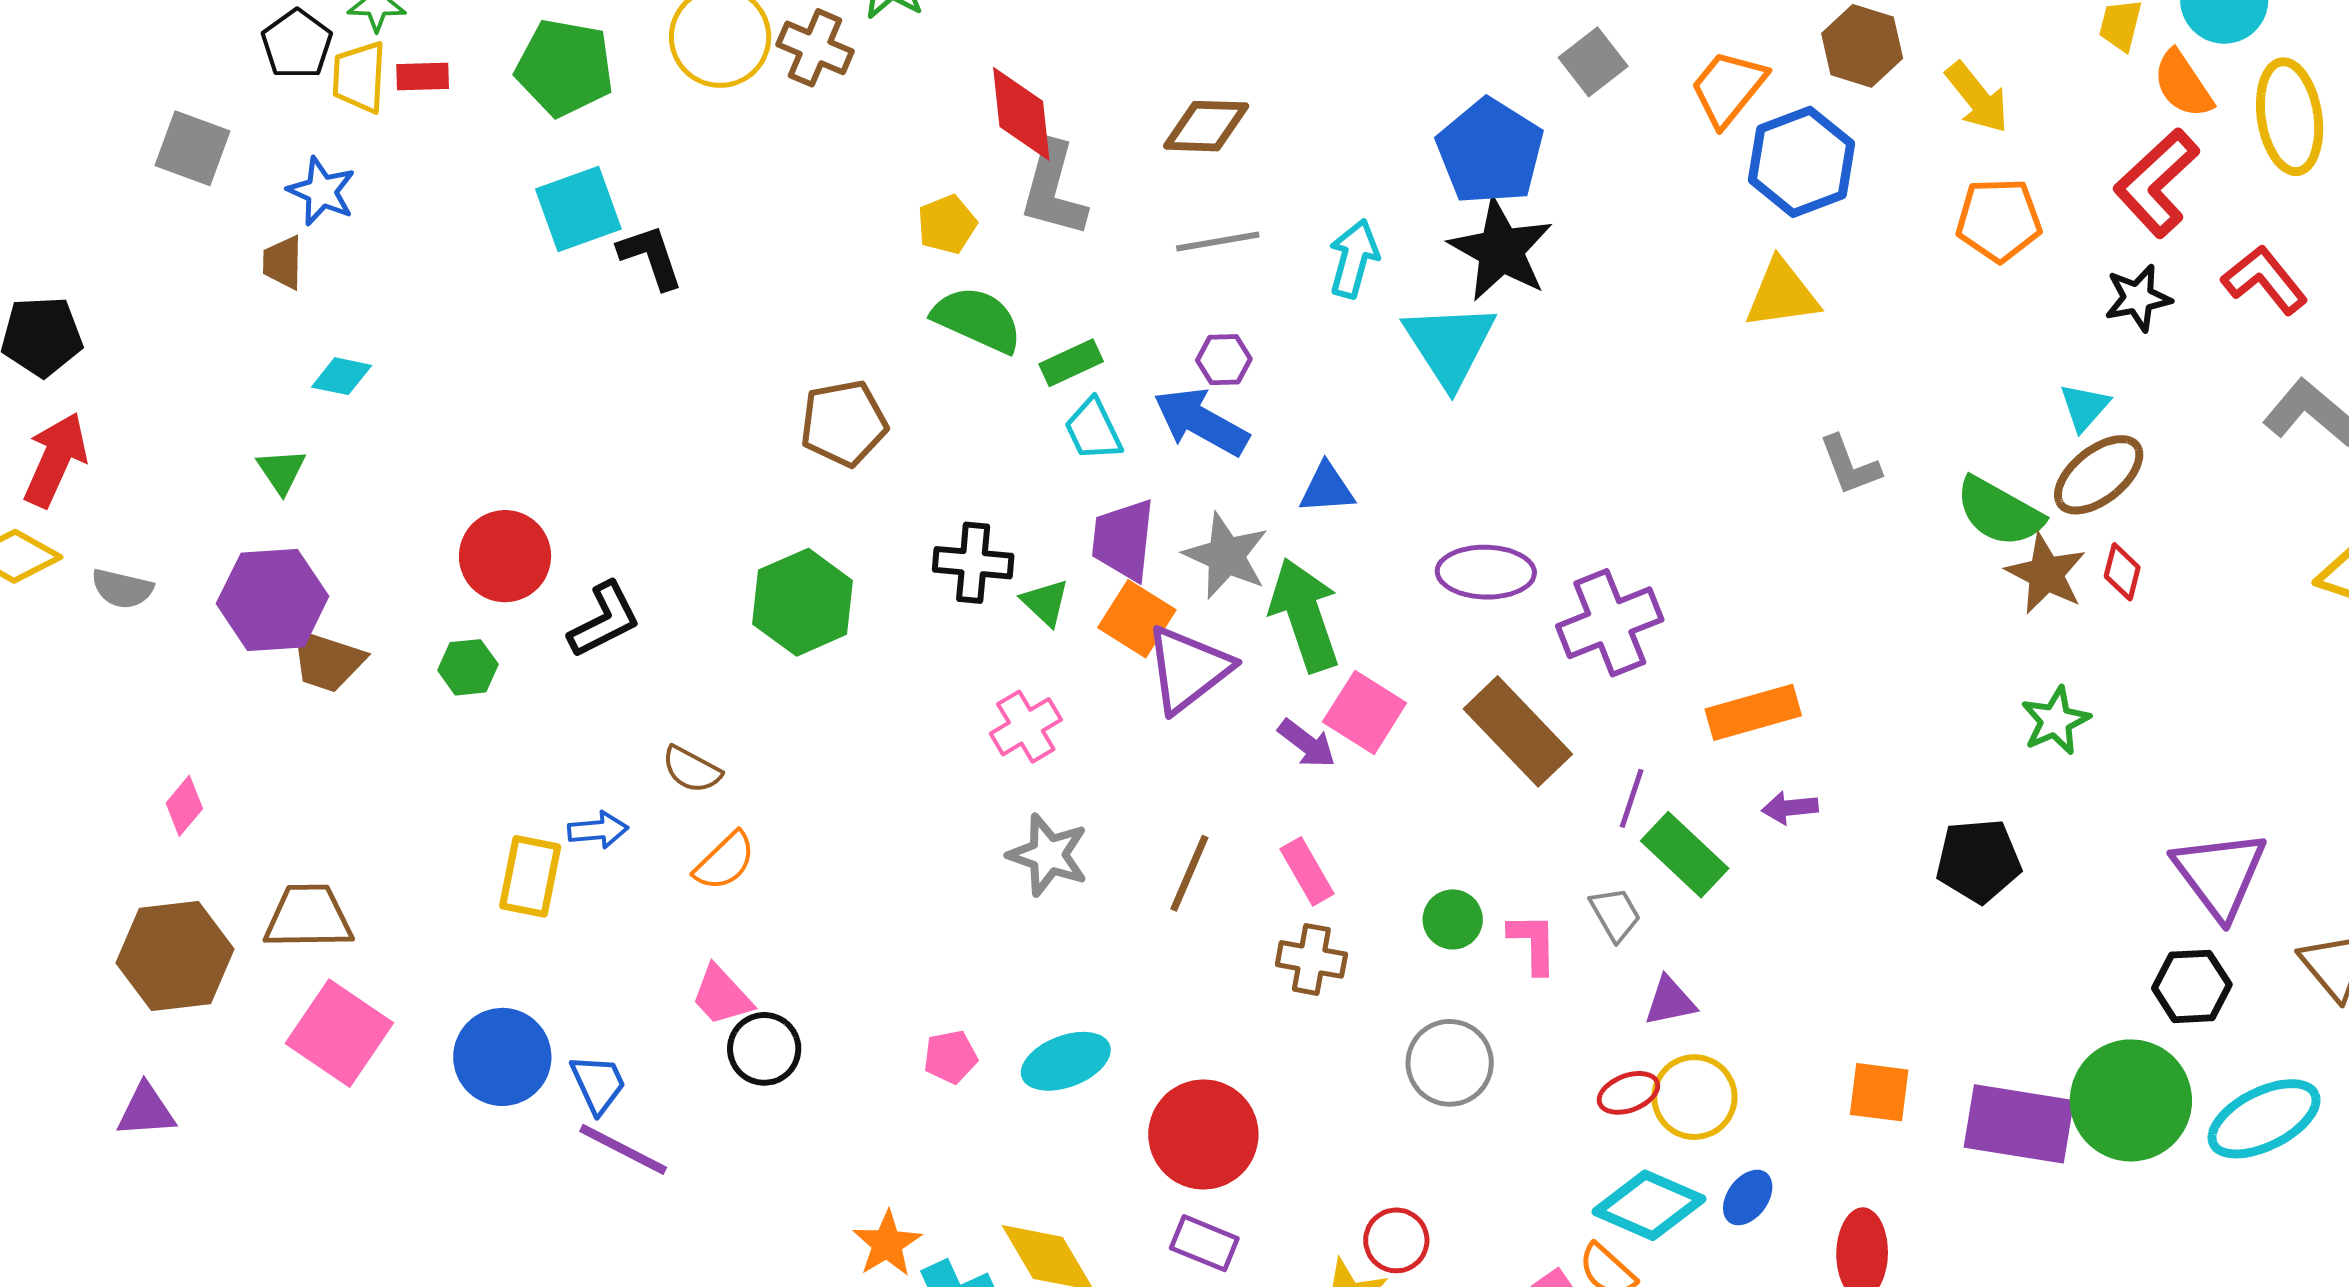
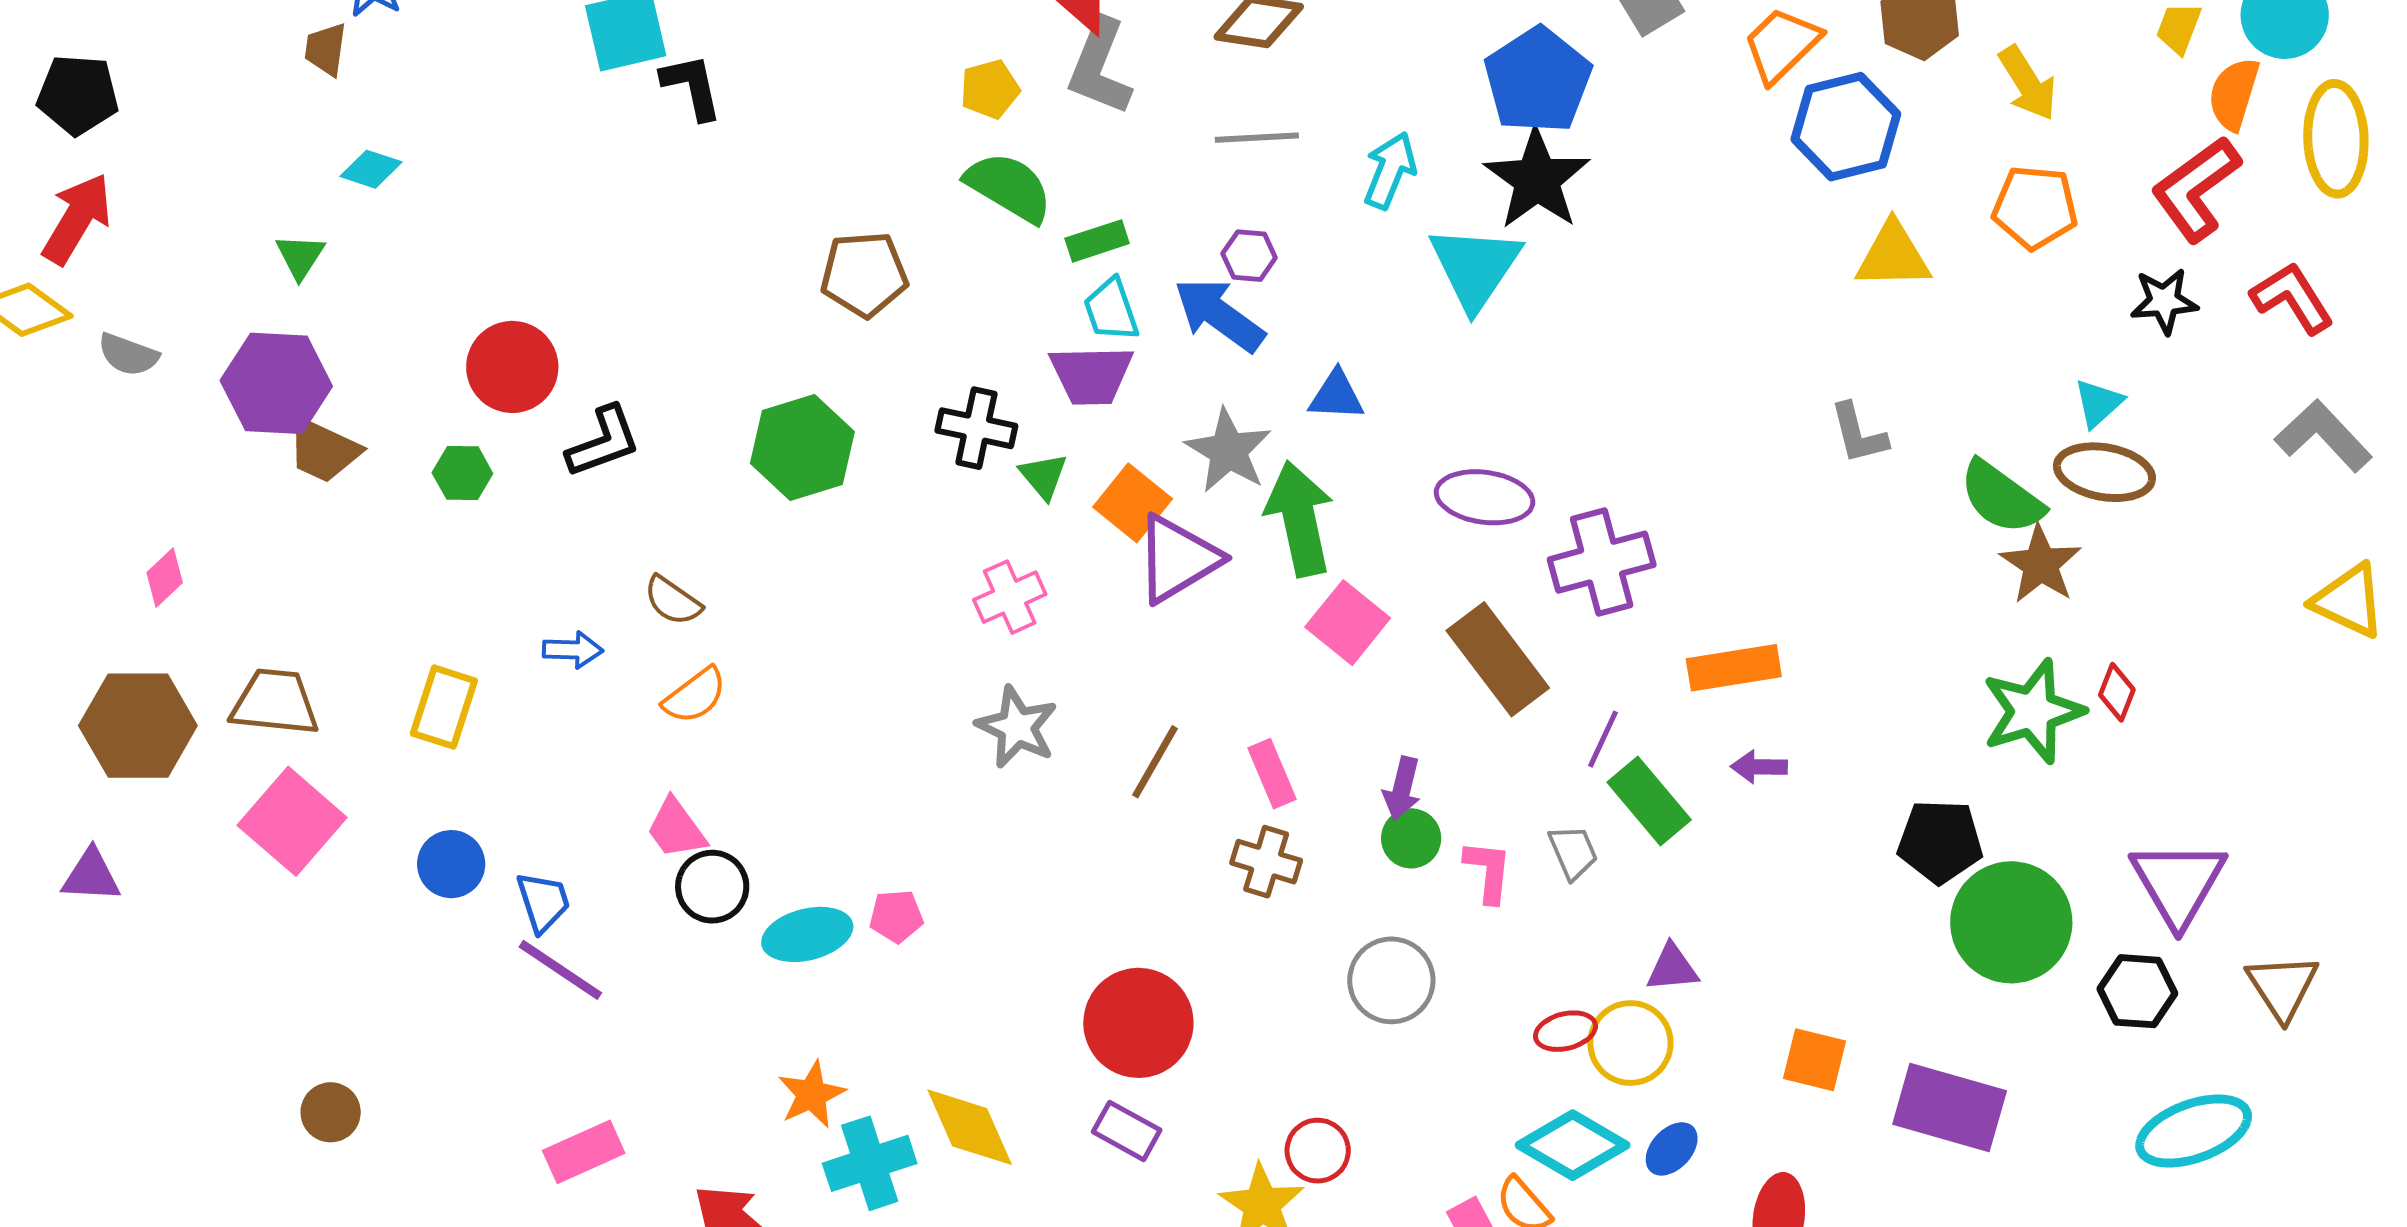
orange semicircle: (2183, 84) -> (2234, 94), turned 44
yellow triangle: (1782, 294) -> (1893, 256), moved
brown ellipse: (2099, 475) -> (2104, 472), turned 42
purple trapezoid: (1123, 540) -> (1091, 375), moved, turned -104
red diamond: (2122, 572) -> (2117, 692), moved
green star: (2055, 721) -> (2033, 711), size x1.5
purple arrow: (1307, 743) -> (1402, 788), moved, turned 60
yellow rectangle: (530, 876) -> (444, 707), moved
purple triangle: (1670, 1001) -> (1672, 968), moved
blue circle: (502, 1057) -> (451, 864), size x0.7
cyan ellipse: (1066, 1061) -> (807, 934), moved
green circle: (2131, 1100) -> (2011, 922), moved

